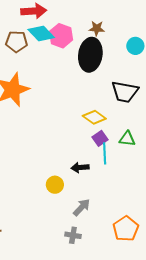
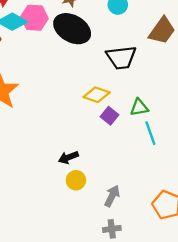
black ellipse: (90, 55) -> (72, 29), turned -52
cyan line: (105, 153) -> (150, 133), moved
black arrow: (80, 168) -> (68, 157), moved

